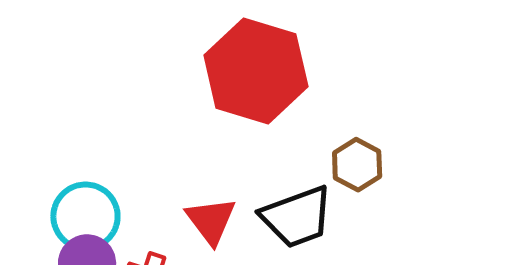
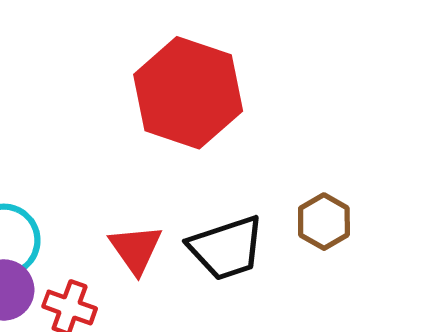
brown hexagon: (357, 165) -> (324, 222), moved

